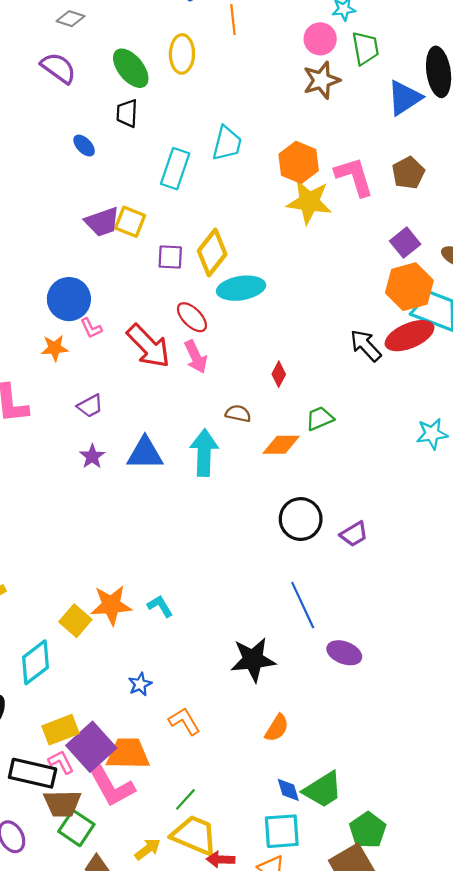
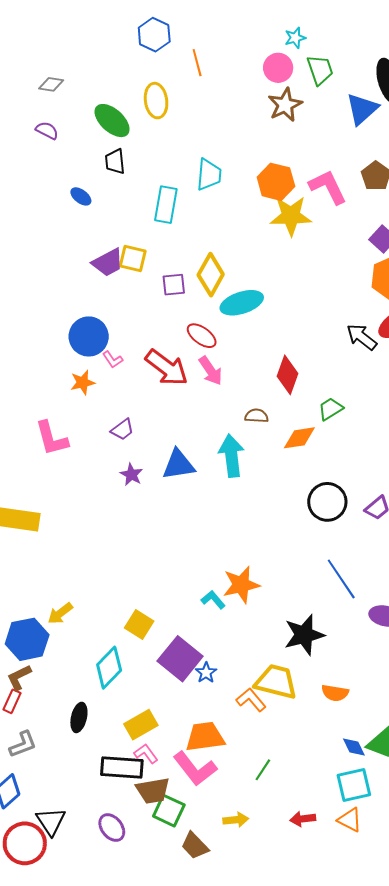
purple semicircle: (58, 68) -> (47, 130), size x0.7
red diamond: (279, 374) -> (288, 375), size x1.6
orange star: (111, 605) -> (241, 585), moved
orange semicircle: (277, 728) -> (335, 693), turned 76
purple square: (91, 747) -> (180, 659), moved
yellow trapezoid: (194, 835) -> (276, 682), moved
yellow arrow: (148, 849) -> (236, 820), turned 40

